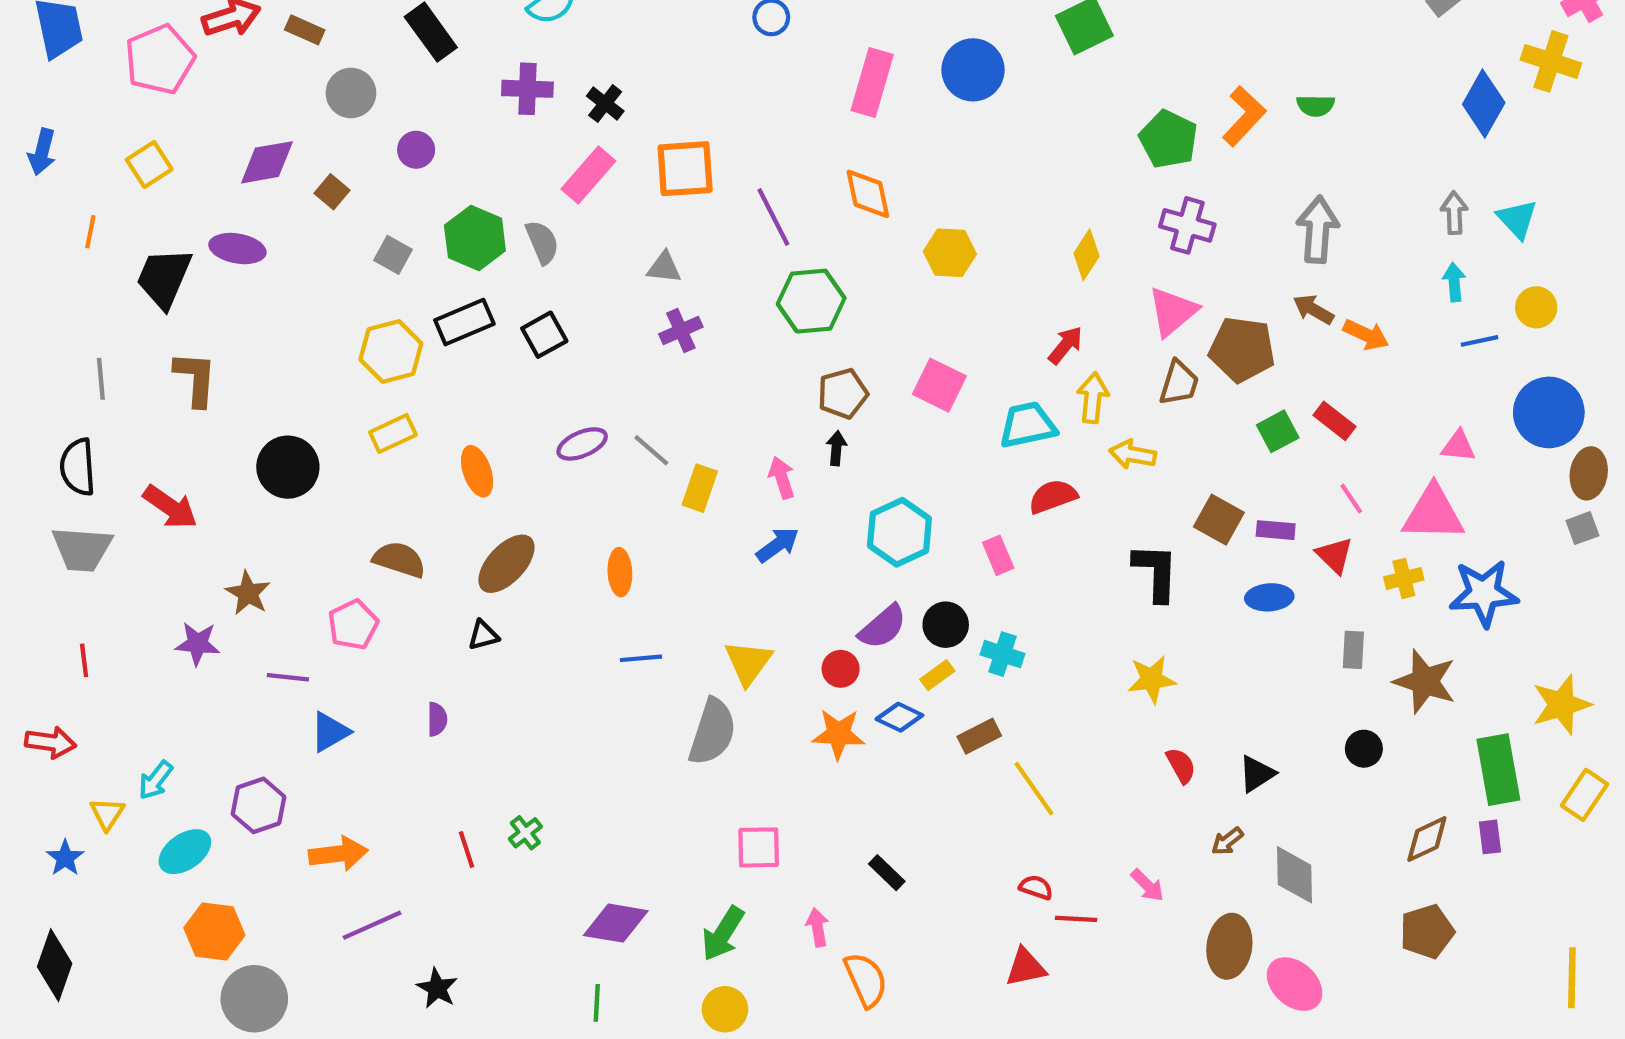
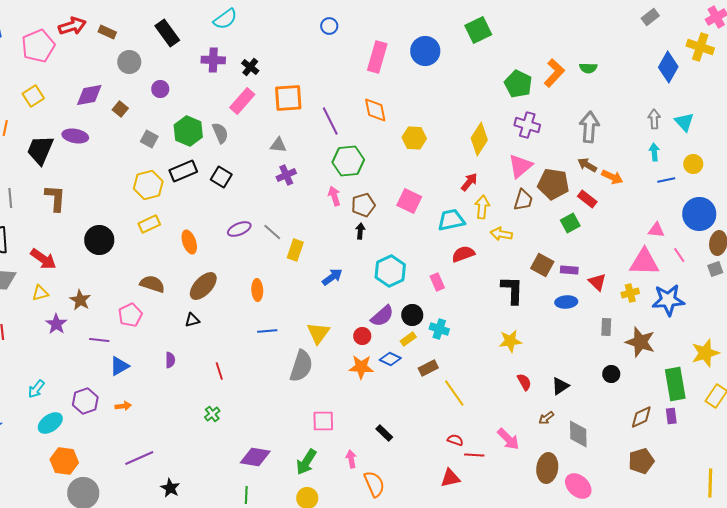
yellow diamond: (1086, 255) -> (479, 139), size x1.4
black square: (544, 335) -> (221, 177), turned -30
red rectangle: (1334, 421) -> (587, 199), moved
pink arrow: (782, 478) -> (334, 196), moved
pink line: (1351, 499) -> (679, 255), moved
purple star: (198, 644) -> (56, 324), turned 30
yellow triangle: (107, 814) -> (40, 293), moved, turned 42
red line: (467, 850) -> (219, 371), moved
orange arrow: (338, 854) -> (123, 406), moved, size x0.6
pink arrow: (1147, 885) -> (508, 439), size x1.4

